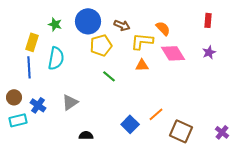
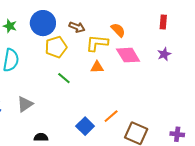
purple cross: (222, 132) -> (177, 134), turned -32

